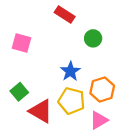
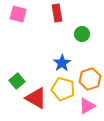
red rectangle: (65, 15) -> (57, 13), turned 48
pink square: (22, 43) -> (18, 14), moved

